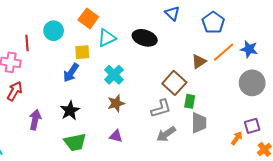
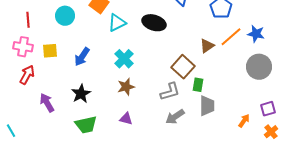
red line: (27, 43) -> (28, 20), moved
yellow square: (82, 52) -> (50, 51), moved
purple arrow: (35, 120) -> (47, 103), turned -42
purple square: (252, 126) -> (268, 109), moved

